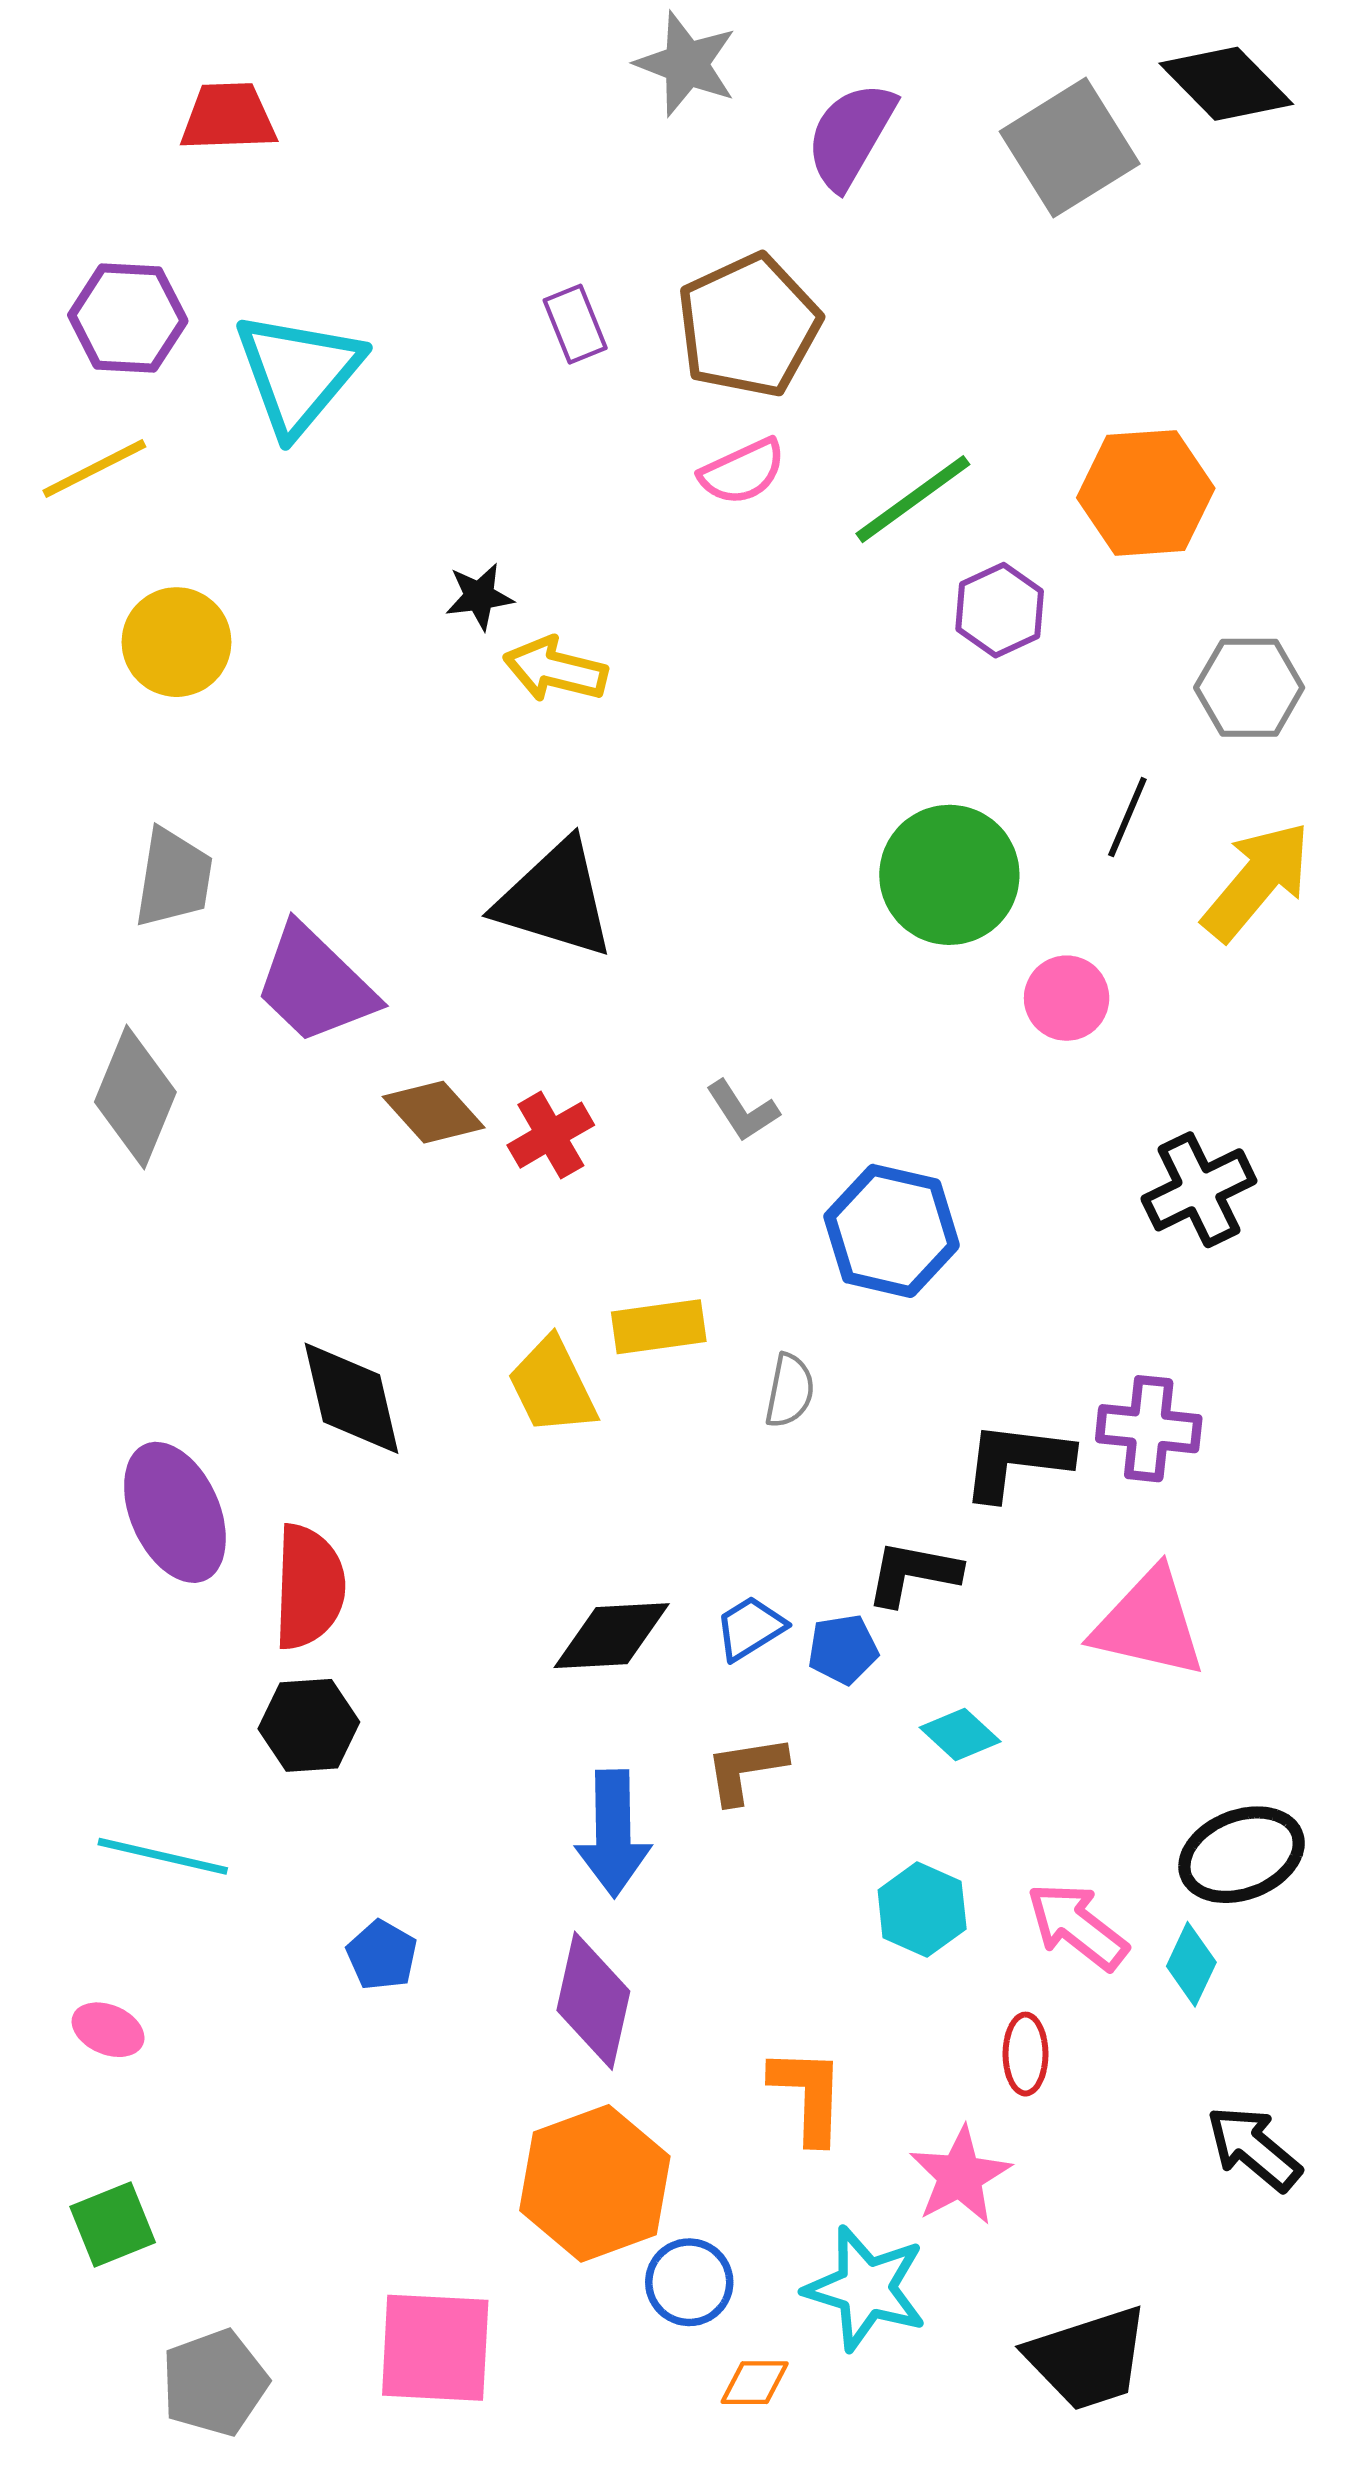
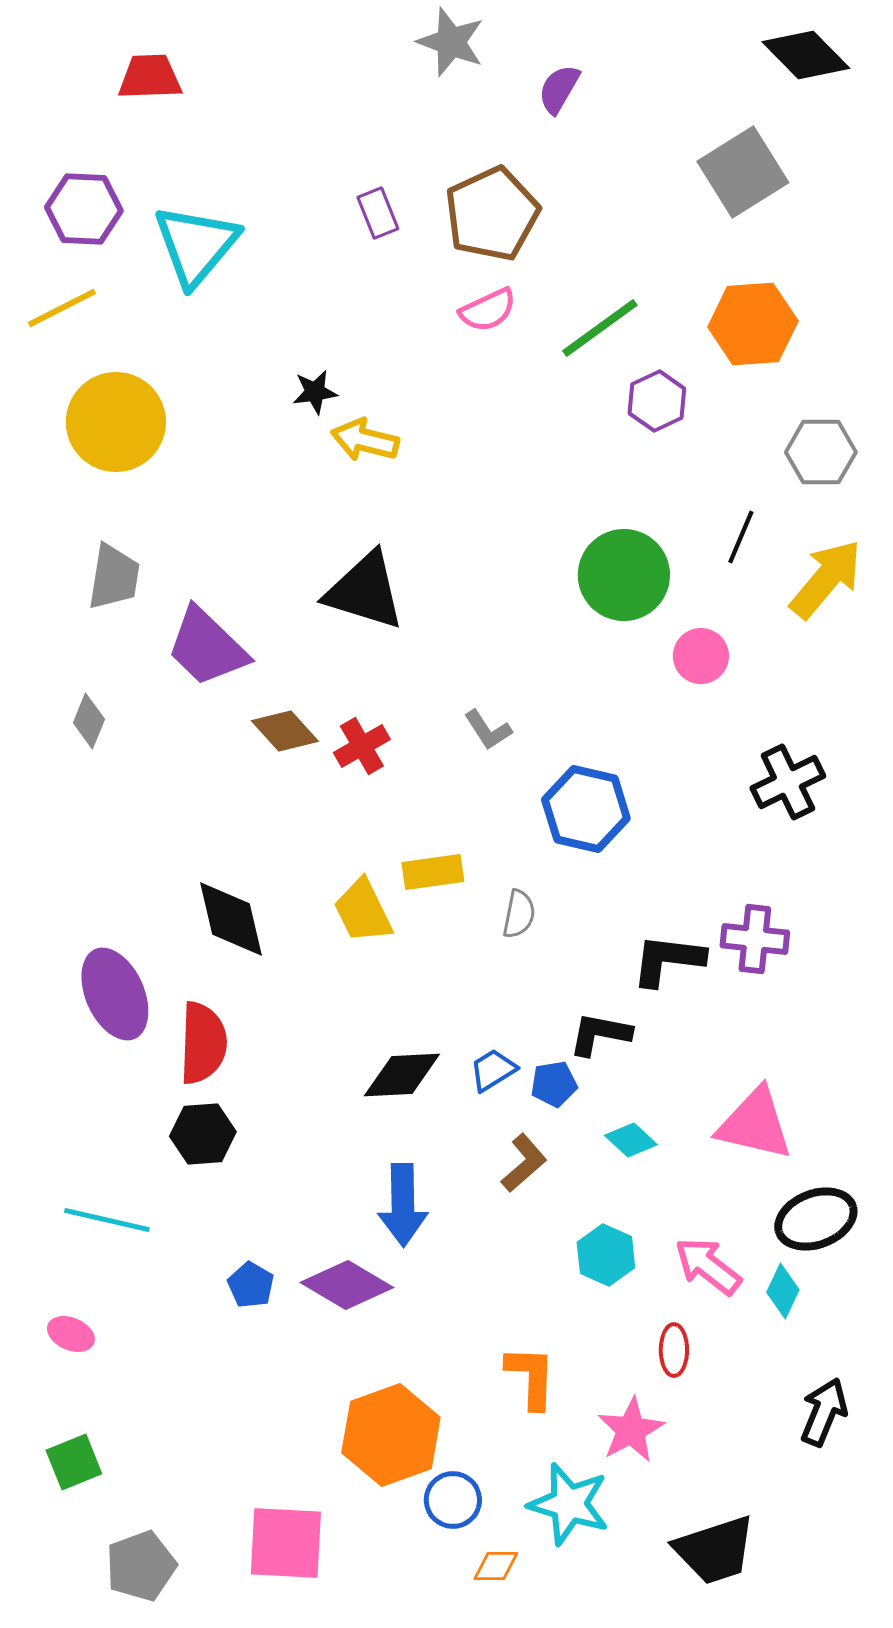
purple semicircle: (851, 135) -> (559, 89), size x0.7
gray square: (1070, 148) -> (743, 172), moved
yellow circle: (176, 642) -> (116, 422), size x1.4
gray diamond: (135, 1097) -> (89, 721), size x0.6
pink triangle: (1149, 1623) -> (755, 1124), moved
brown L-shape: (746, 1770) -> (524, 1163), moved, turned 148
purple diamond: (593, 2001) -> (347, 1285), moved, turned -72
black arrow: (1254, 2148) -> (824, 1412), turned 72

